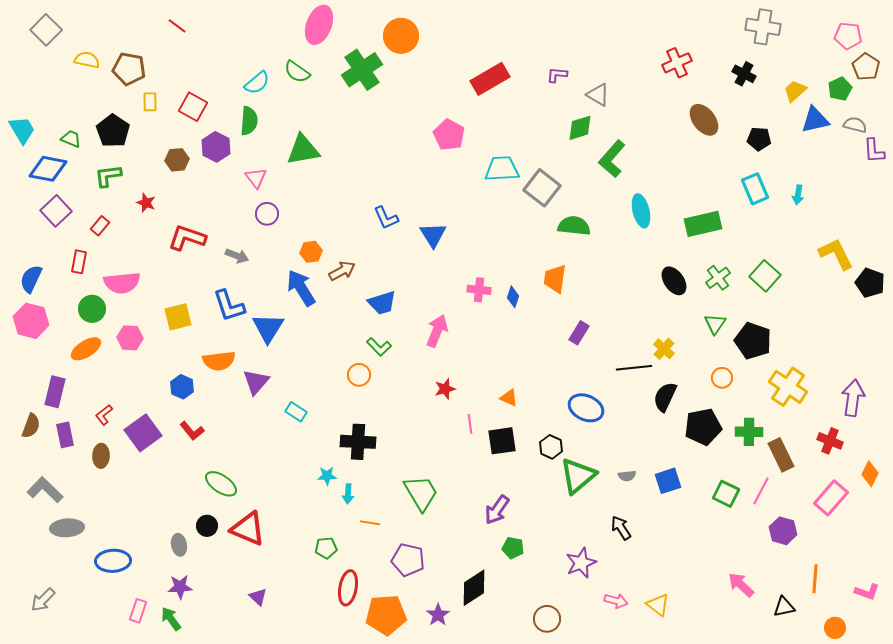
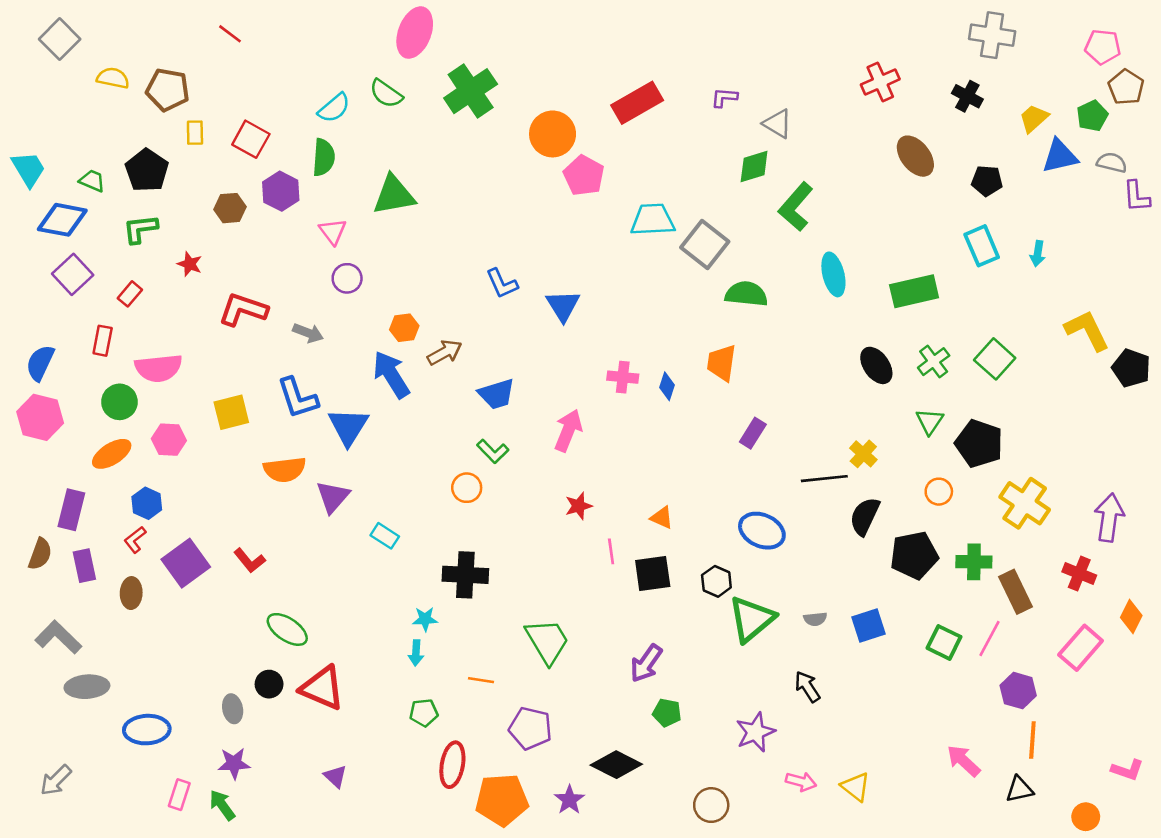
orange circle: (401, 36) -> (553, 134), moved
blue hexagon: (182, 387) -> (147, 503), moved
cyan arrow: (348, 494) -> (416, 653), moved
orange line: (815, 579) -> (1032, 740), moved
black diamond: (474, 588) -> (616, 765), turned 60

